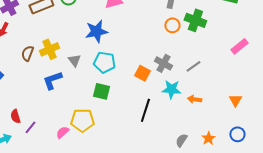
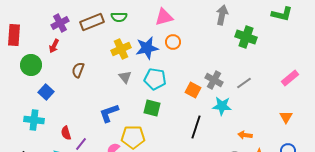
orange circle: (172, 25) -> (173, 42), moved
pink rectangle: (239, 46) -> (290, 78), moved
yellow cross: (49, 49) -> (121, 49), moved
blue L-shape: (52, 80) -> (109, 113), moved
orange arrow: (194, 99) -> (245, 135), moved

